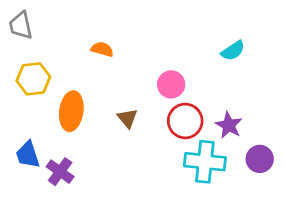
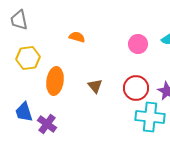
pink circle: (171, 84) -> (138, 44), moved

